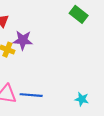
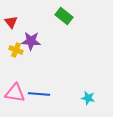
green rectangle: (79, 14) -> (64, 16), moved

